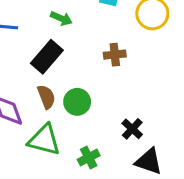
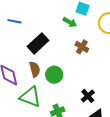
green arrow: (61, 18) -> (70, 22), moved
brown cross: (115, 55) -> (82, 47), turned 32

